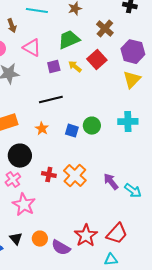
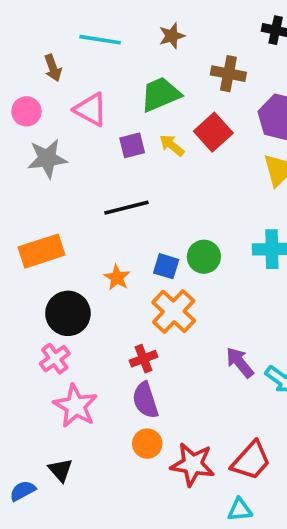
brown cross: (105, 29) -> (228, 74), turned -30
orange star: (42, 129) -> (117, 277), moved
red cross: (49, 175) -> (143, 359), moved, turned -32
orange cross: (75, 176) -> (174, 311), moved
red star: (86, 236) -> (193, 464), turned -30
orange circle: (40, 239) -> (147, 444), moved
purple semicircle: (61, 248) -> (145, 400), moved, turned 42

